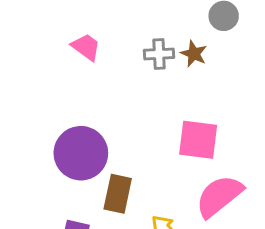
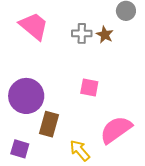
pink trapezoid: (86, 47) -> (34, 26), size x1.5
pink square: (198, 140) -> (89, 88), moved, size x0.7

